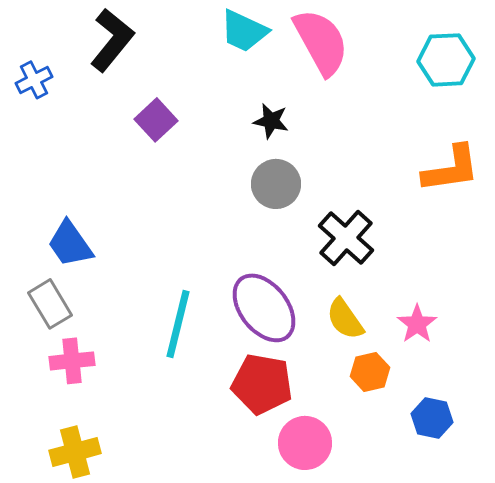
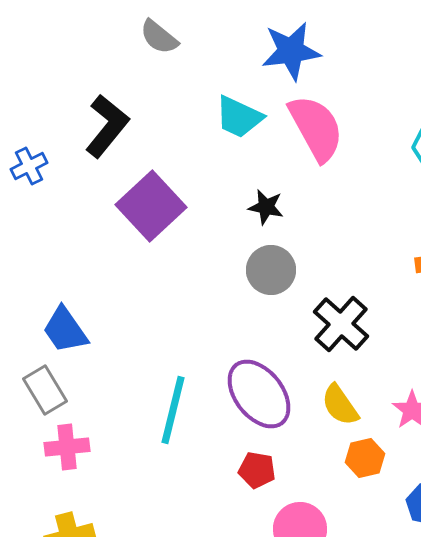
purple square: (156, 120) -> (151, 206), size x1.6
red pentagon: (262, 384) -> (257, 470), size x0.6

